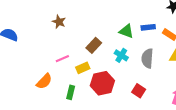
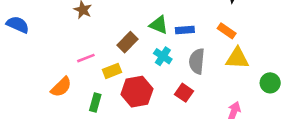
blue rectangle: (148, 27) -> (185, 30), moved
green triangle: (126, 31) -> (159, 25), moved
red square: (139, 91) -> (184, 93), moved

